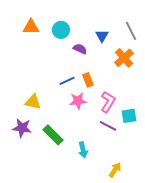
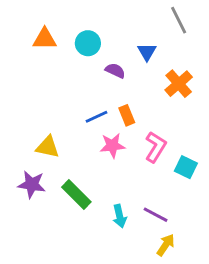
gray line: (131, 31) -> (179, 20), moved
cyan square: (129, 116) -> (186, 167), turned 35
purple line: (108, 126) -> (156, 215), moved

